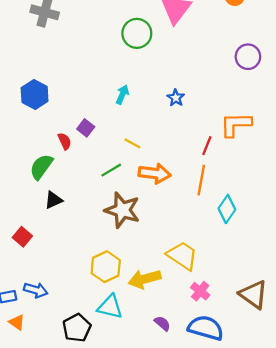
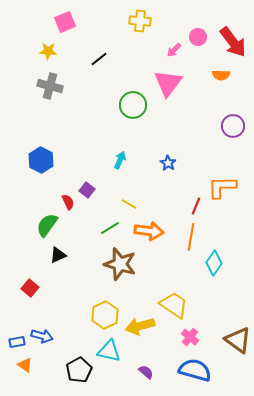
purple semicircle: (162, 323) -> (146, 372), moved

